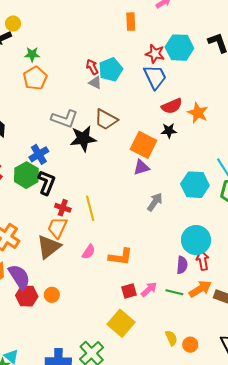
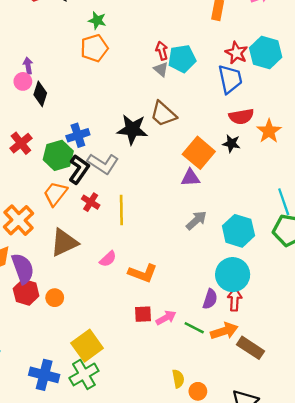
gray L-shape: (65, 119) -> (103, 164), moved
cyan hexagon: (195, 185) -> (238, 231), moved
orange trapezoid: (57, 228) -> (55, 194), moved
yellow square: (121, 323) -> (87, 346), moved

